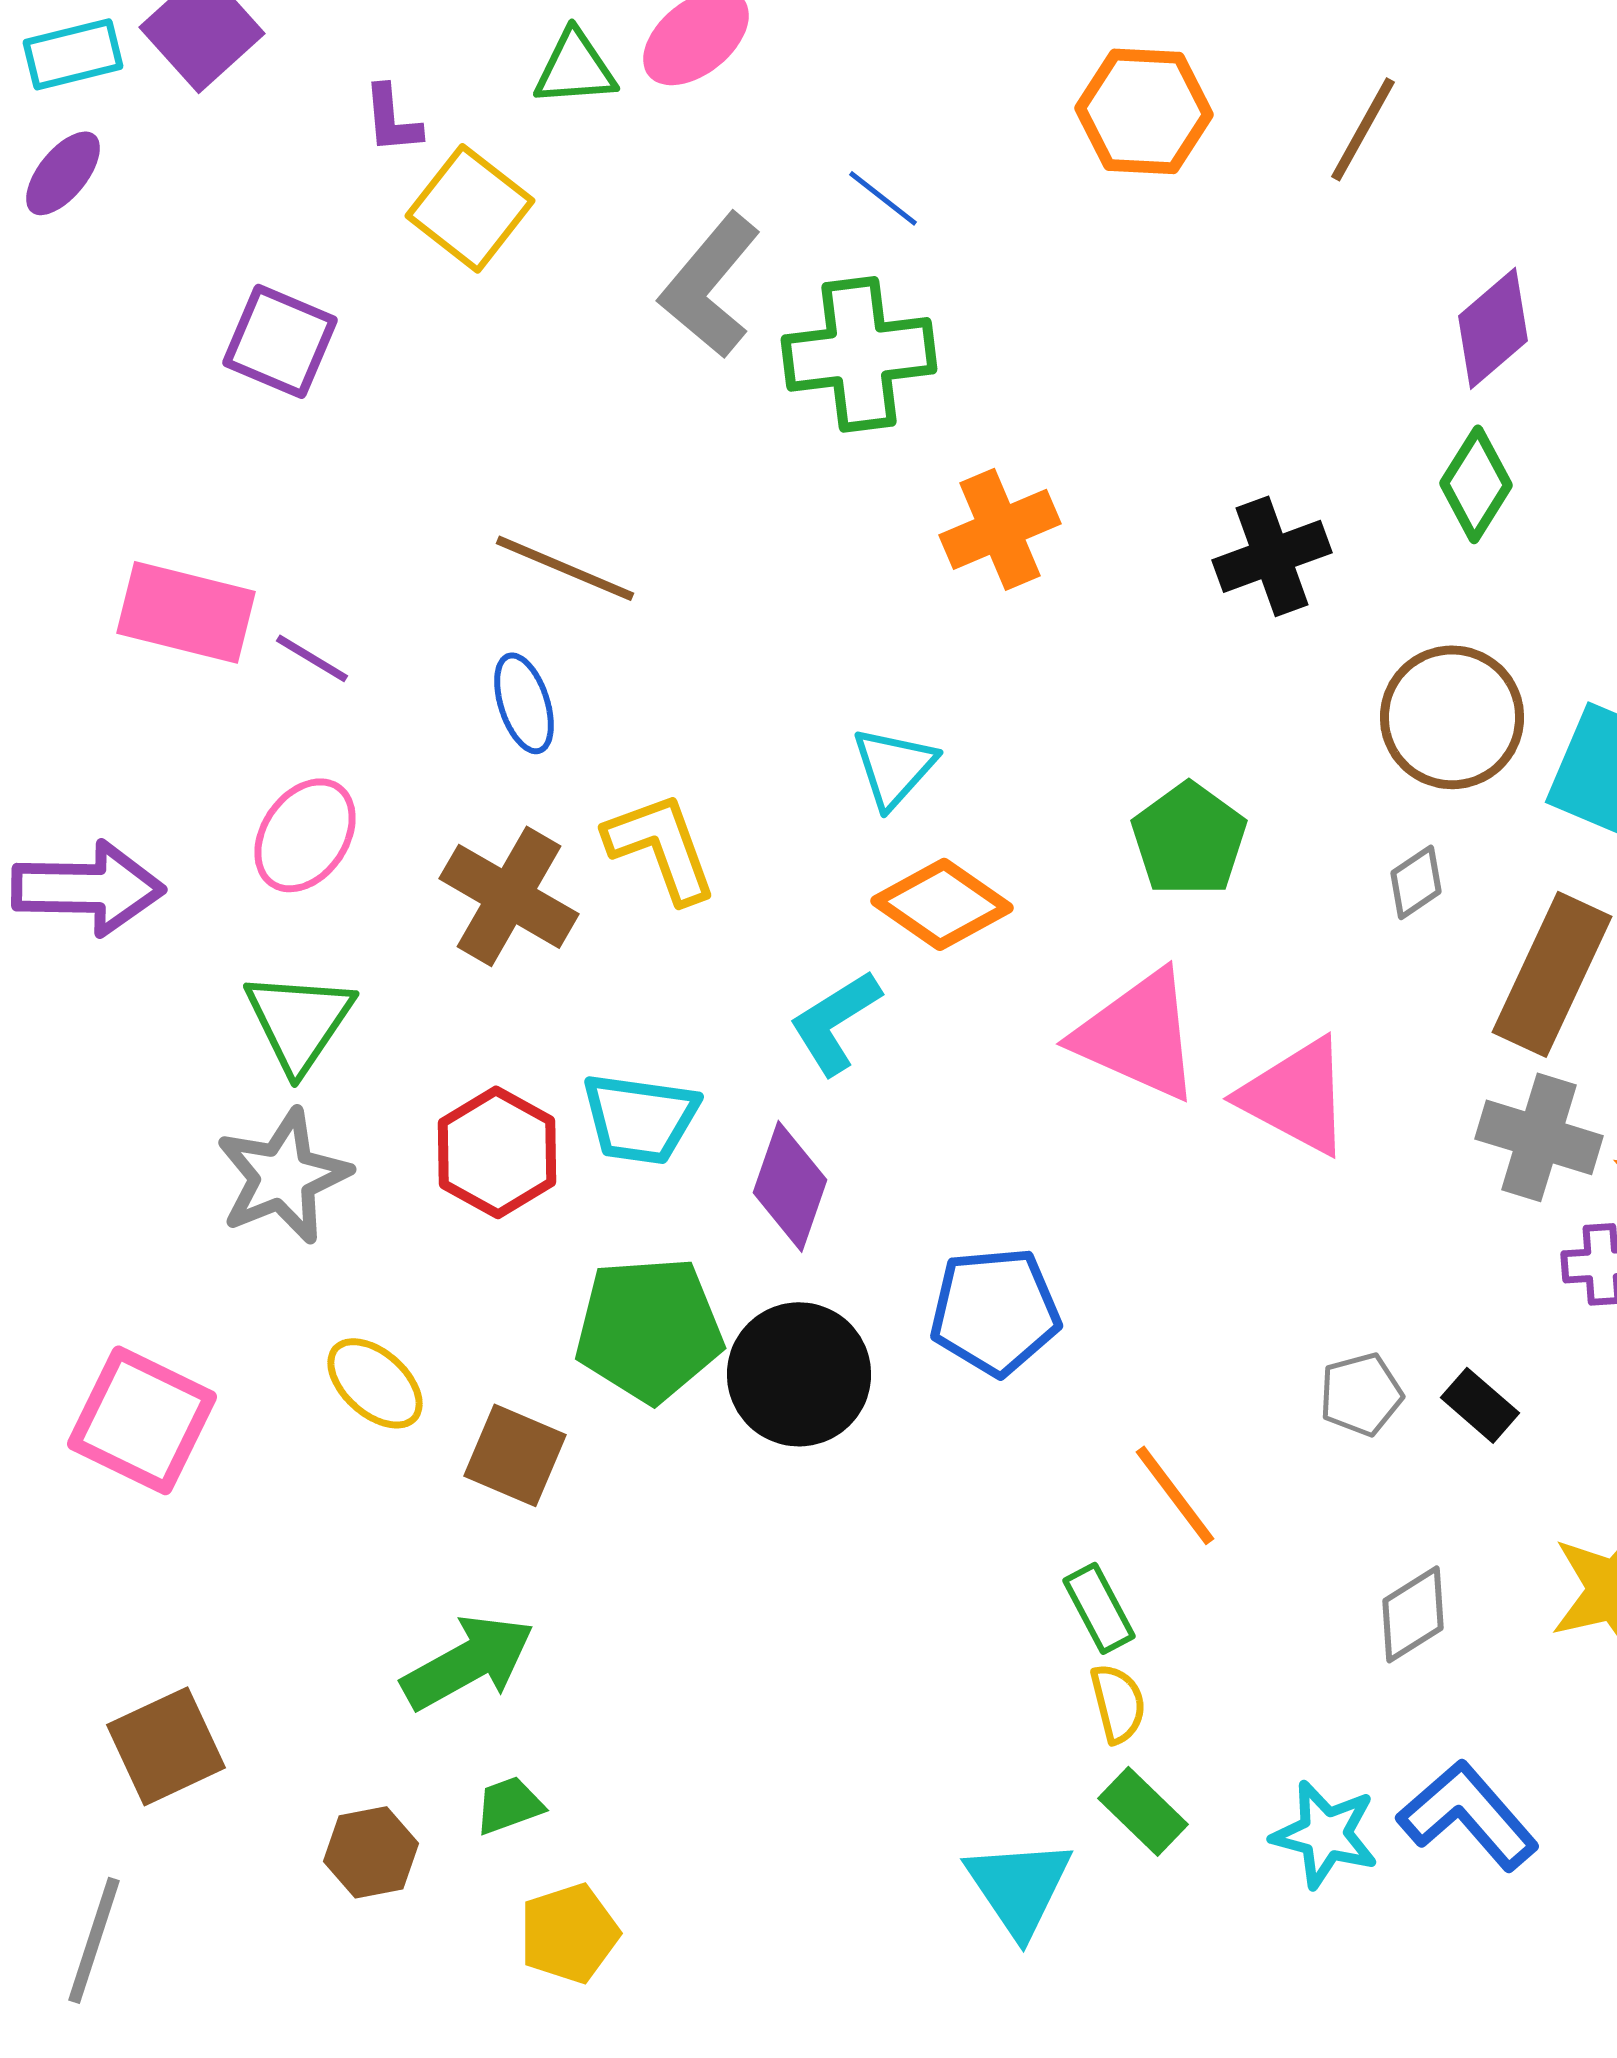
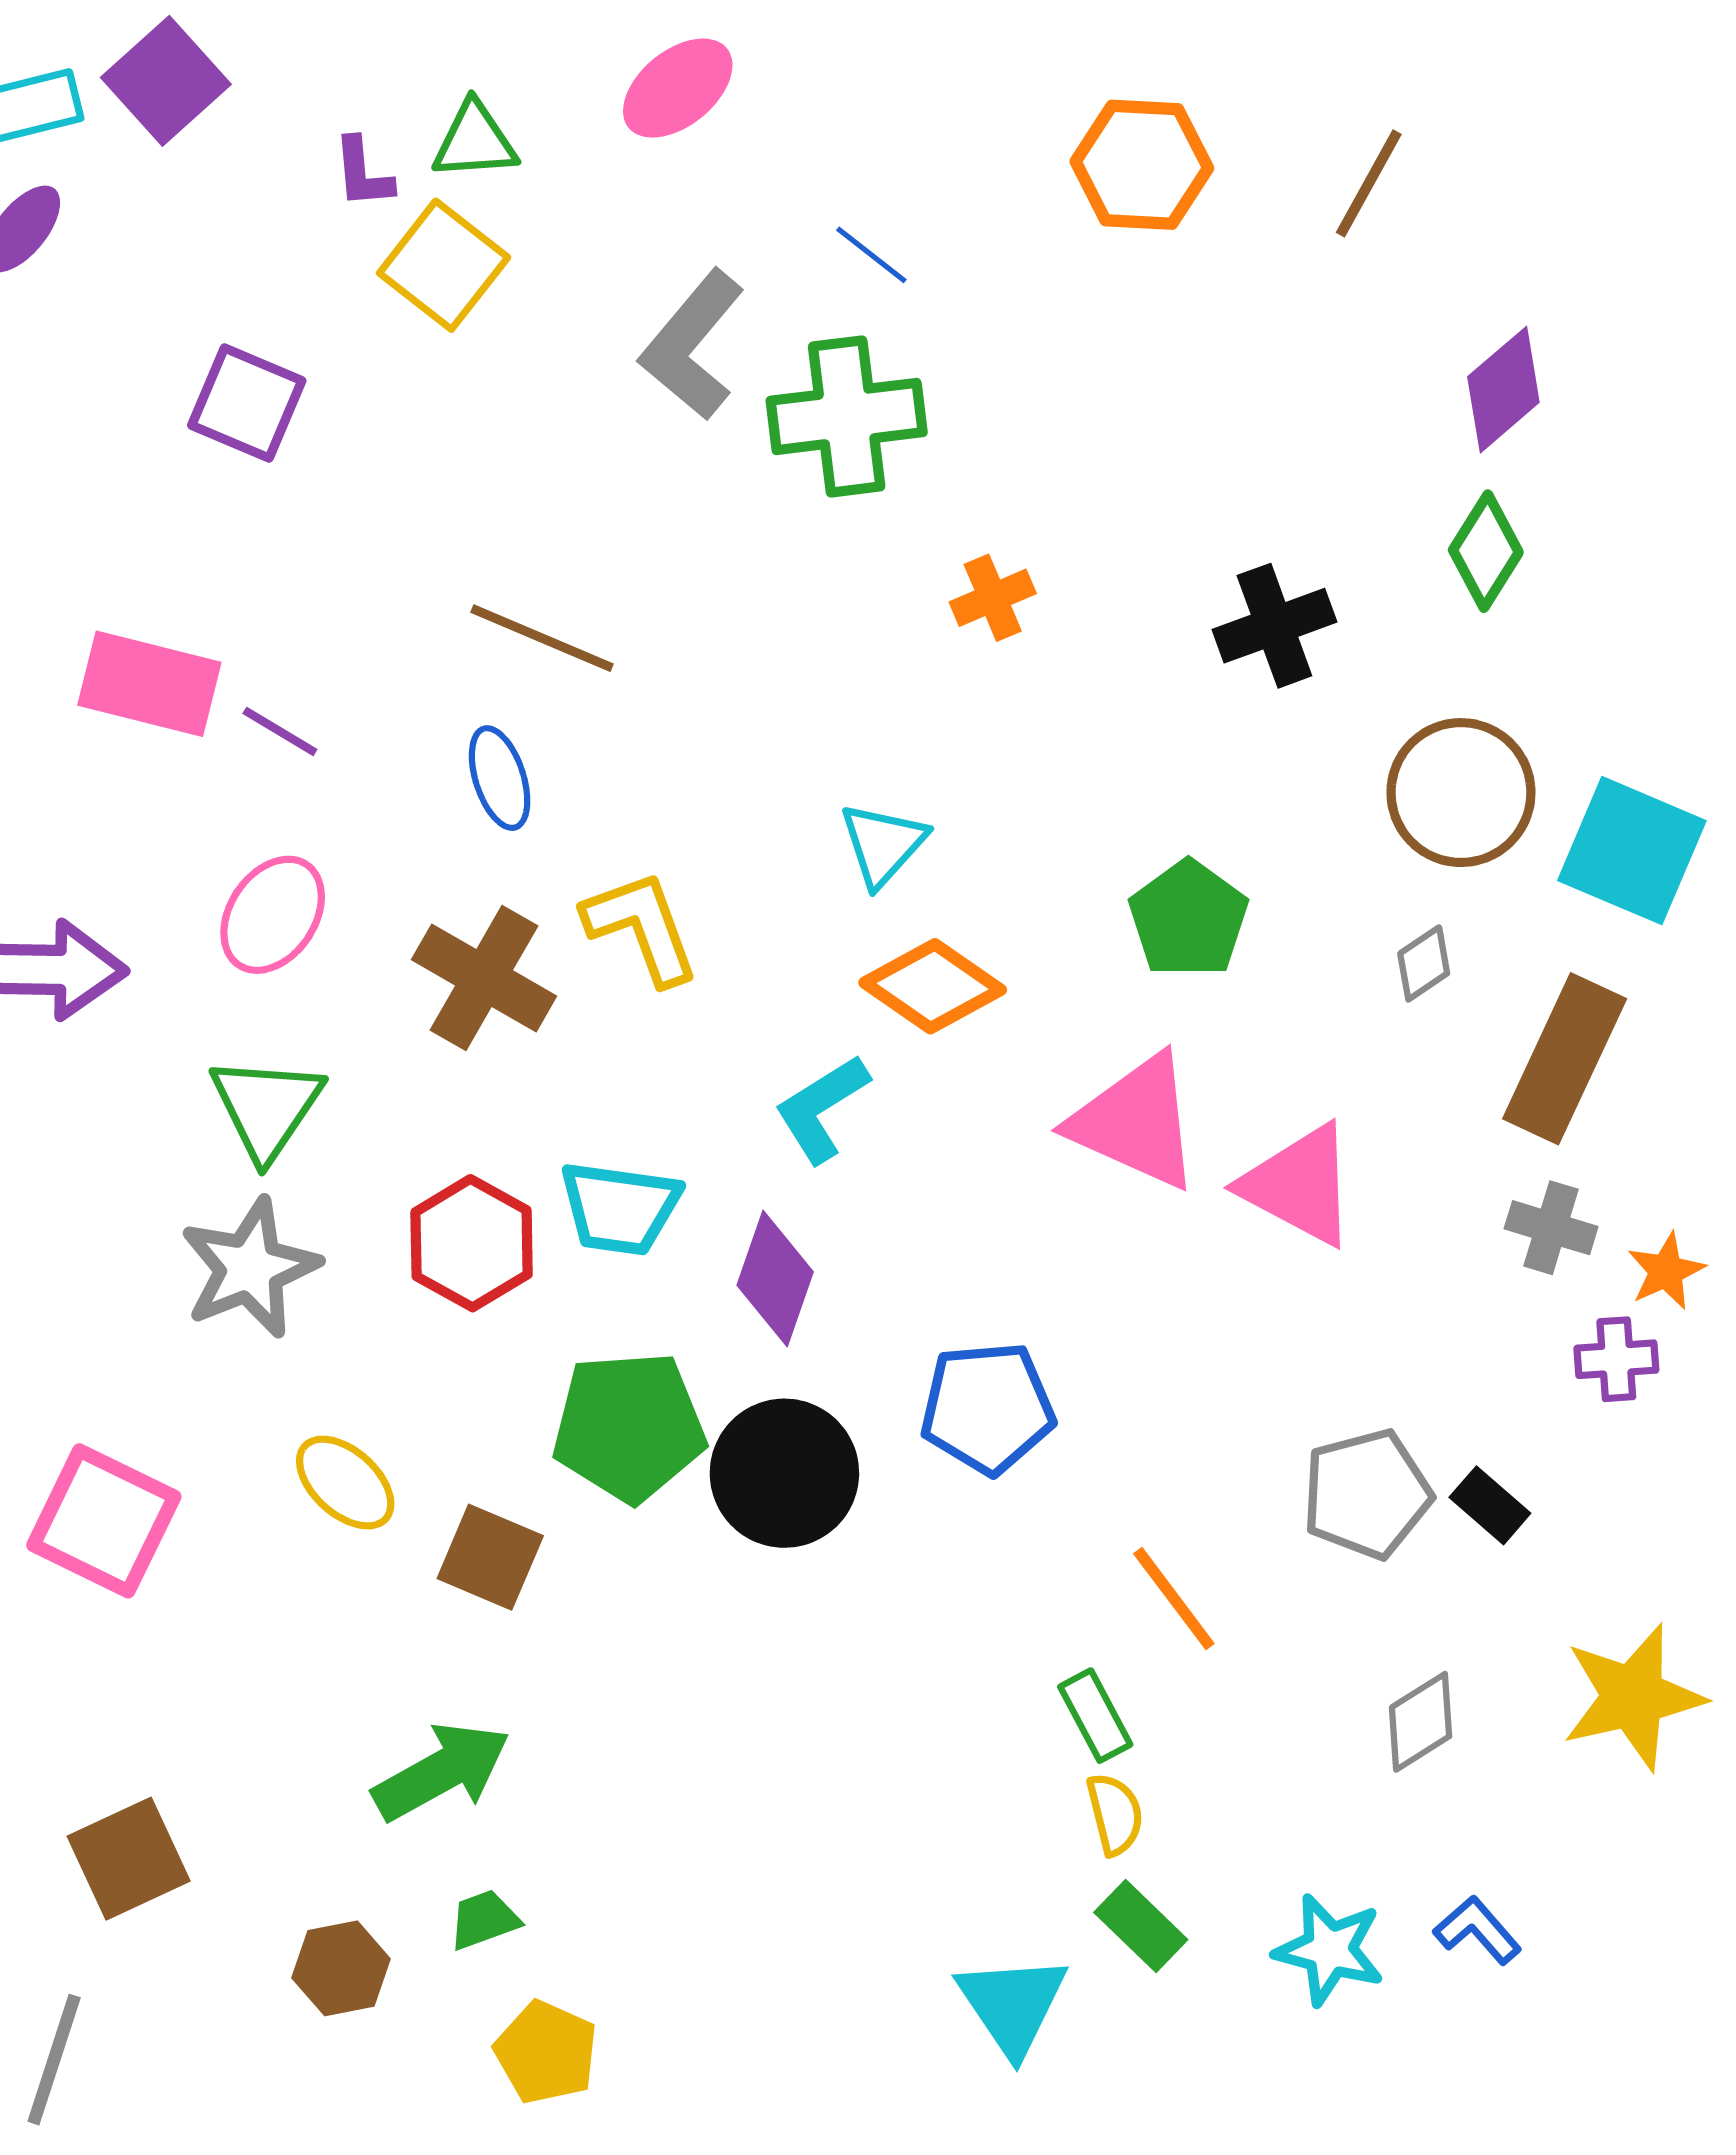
green triangle: (575, 68) -> (475, 141), moved
orange cross: (1000, 529) -> (993, 598), size x0.7
gray cross: (1539, 1137) -> (1551, 1228), size x0.7
gray pentagon: (1361, 1394) -> (1367, 1494), size x1.5
blue L-shape: (1468, 1815) -> (1478, 1930), size x0.6
yellow pentagon: (569, 1933) -> (546, 2052), turned -30

